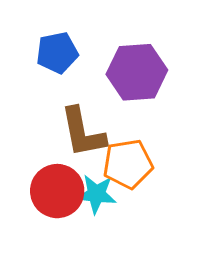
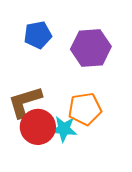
brown L-shape: (83, 132) -> (25, 102), moved, turned 84

